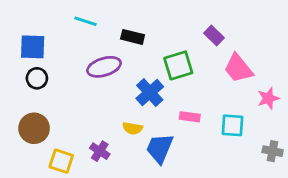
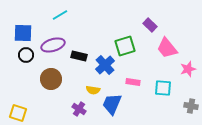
cyan line: (85, 21) -> (60, 15), turned -49
black rectangle: (133, 37) -> (79, 56), moved
purple ellipse: (104, 67) -> (53, 45), moved
brown circle: (34, 128) -> (51, 79), moved
purple cross: (100, 151) -> (79, 109), moved
yellow square: (61, 161) -> (18, 113), moved

